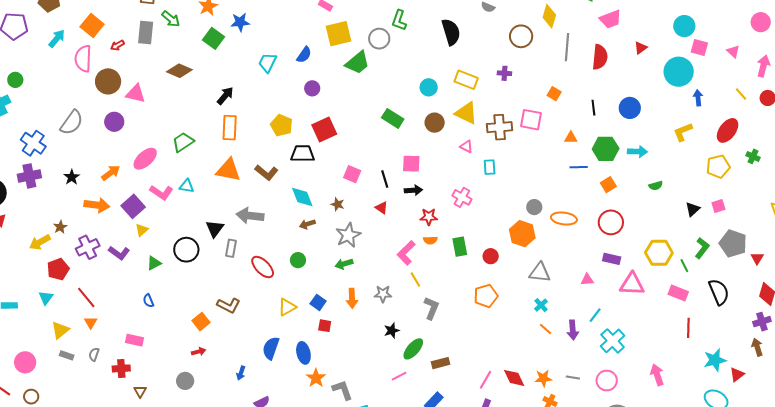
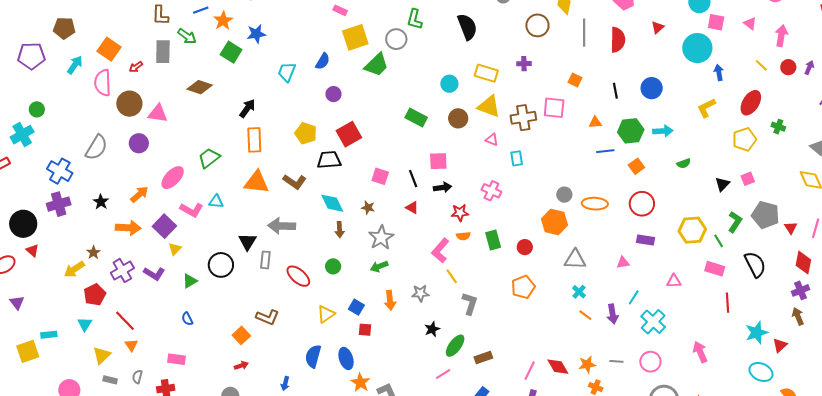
brown arrow: (307, 224) -> (340, 230), turned -70
pink triangle: (632, 284) -> (674, 281), moved, size x0.6

